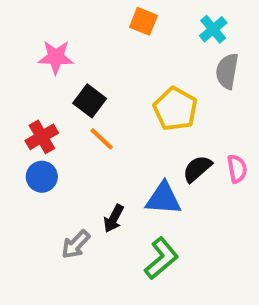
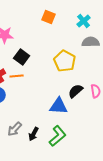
gray semicircle: (227, 71) -> (91, 42), turned 78
orange line: (102, 139) -> (17, 76), moved, turned -48
black arrow: (114, 219) -> (34, 134), moved

